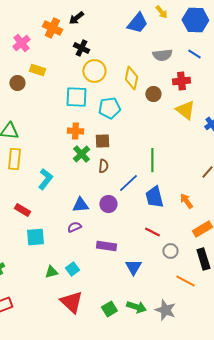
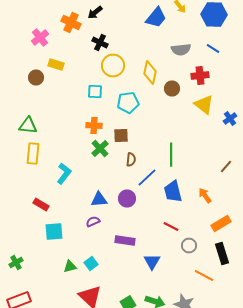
cyan square: (76, 97) -> (95, 92), size x0.7
brown semicircle: (103, 166) -> (131, 160), moved

